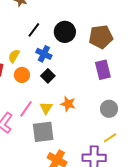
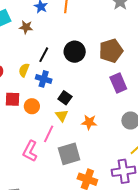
blue cross: (44, 54) -> (44, 79), moved
yellow semicircle: (14, 56) -> (24, 70), moved
orange circle: (22, 75) -> (32, 106), moved
yellow triangle: (46, 108) -> (62, 116), moved

